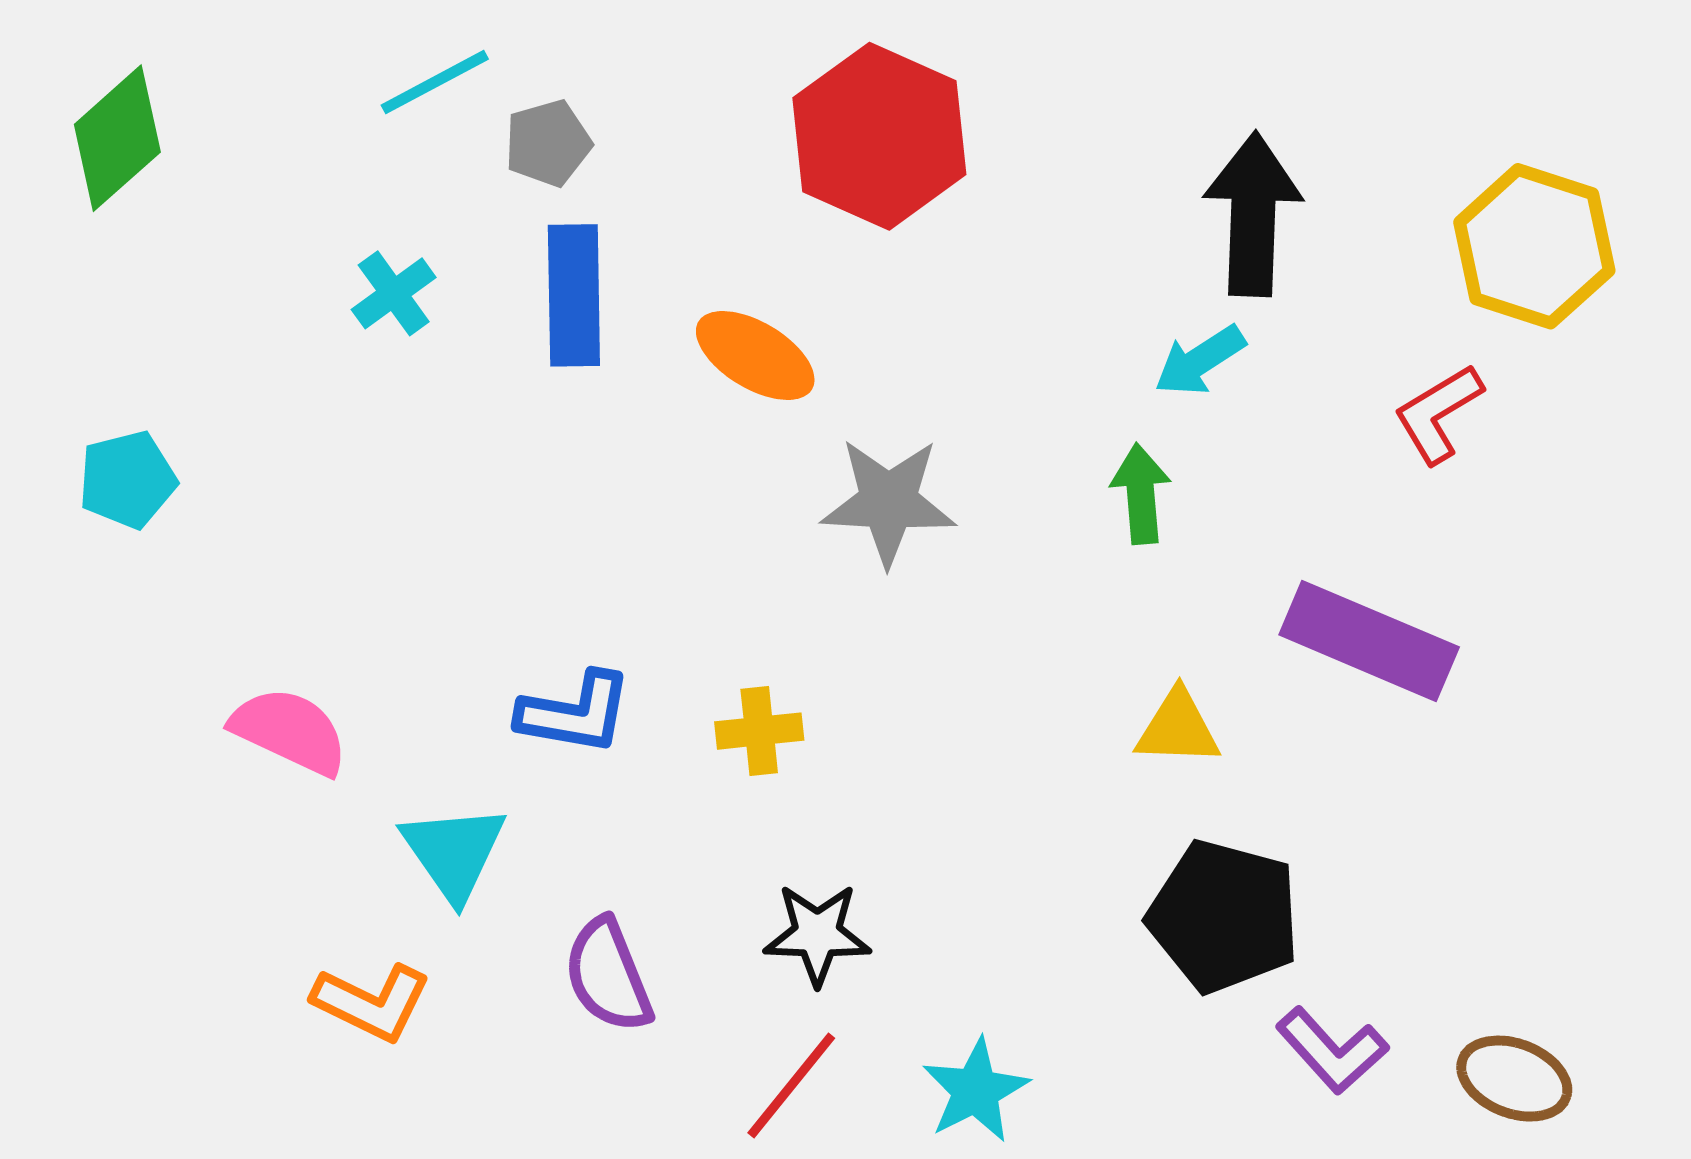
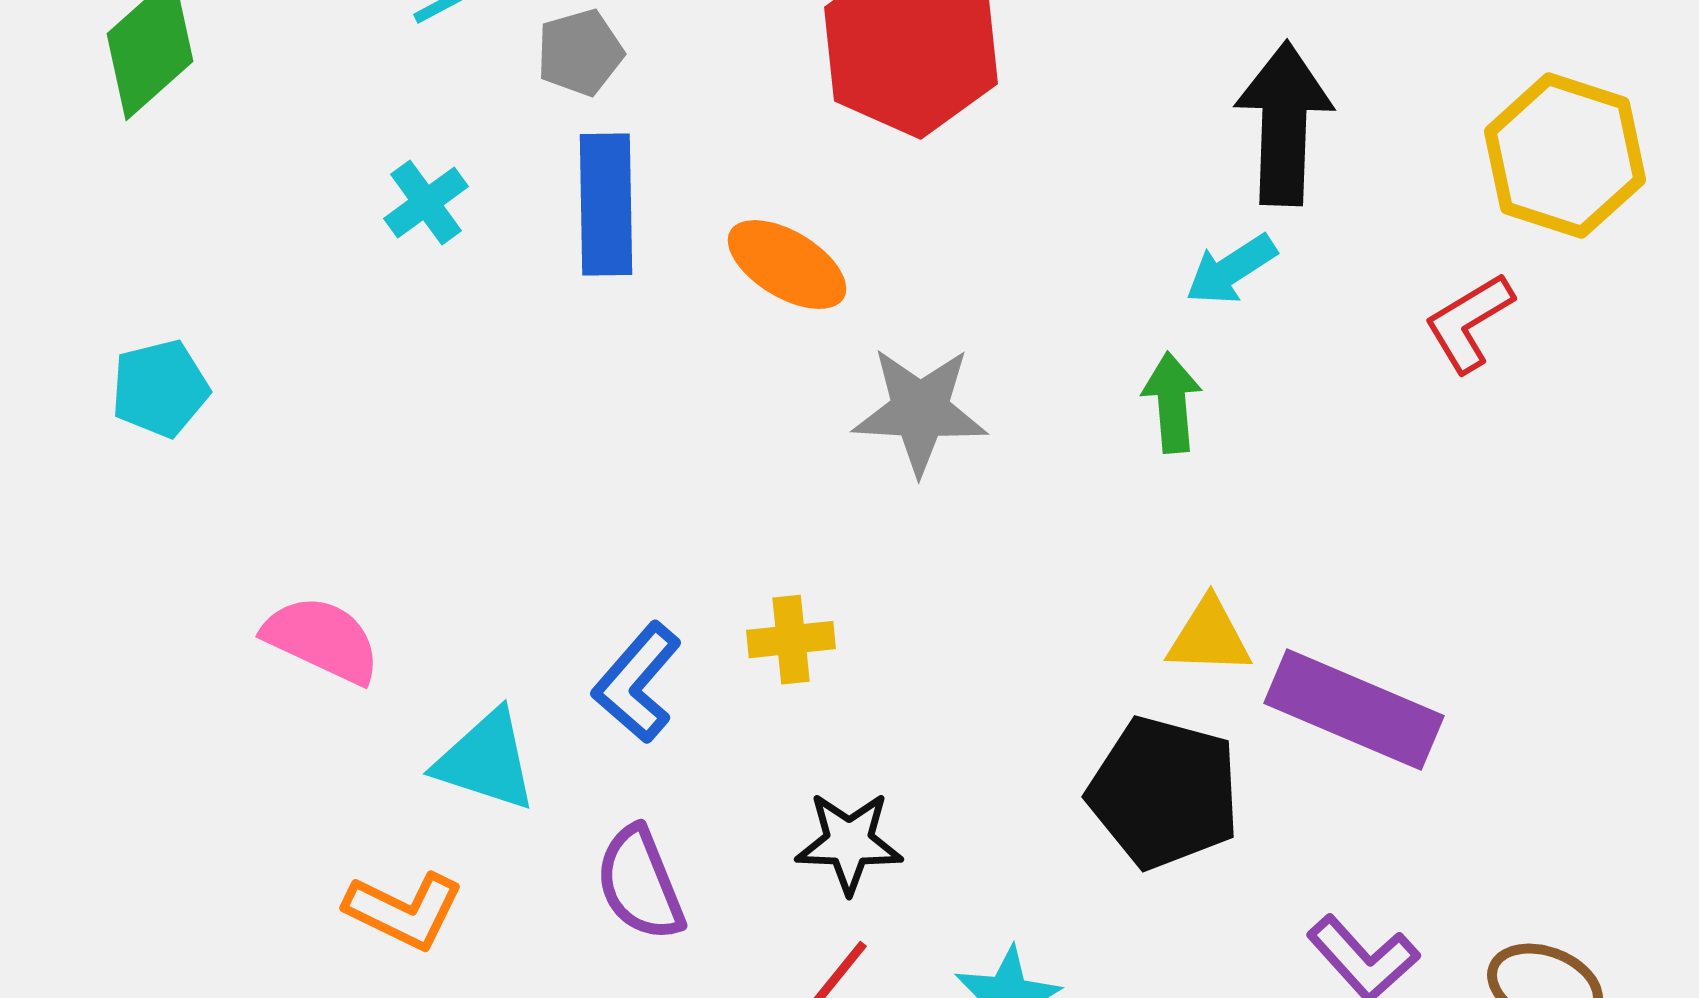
purple rectangle: (1369, 641) -> (1354, 710), moved
blue L-shape: (575, 713) -> (637, 683), moved, turned 121
cyan triangle: (454, 852) -> (486, 761), turned -37
black pentagon: (1224, 916) -> (1164, 793), moved

